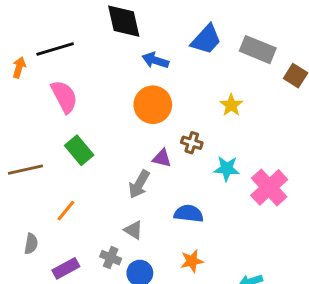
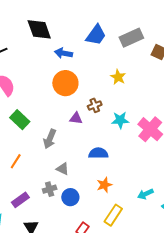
gray rectangle: (258, 50) -> (131, 38), turned -40
brown cross: (192, 143) -> (95, 105), turned -32
gray arrow: (139, 184) -> (50, 139), moved
gray cross: (111, 258) -> (50, 189), turned -32

